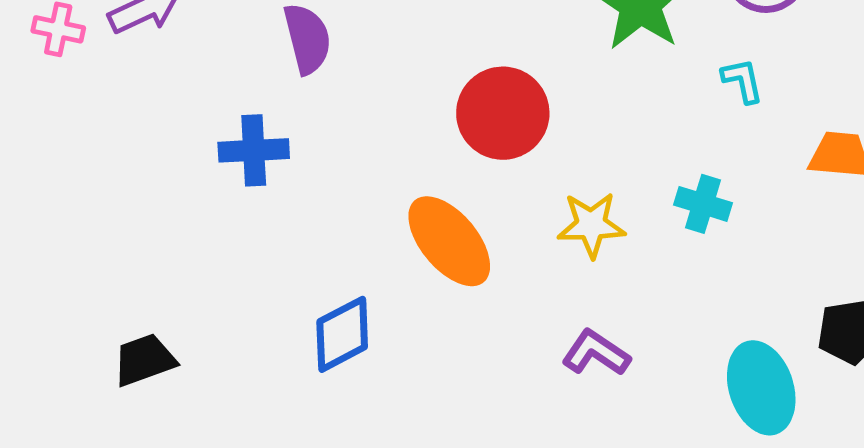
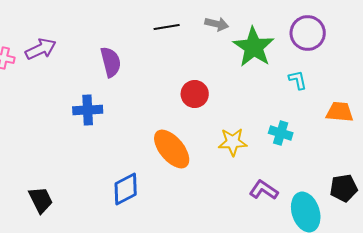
red circle: (503, 113) -> (195, 94), size x0.7
purple L-shape: (596, 353) -> (264, 190), moved
black trapezoid: (144, 360) -> (41, 200), turned 84

